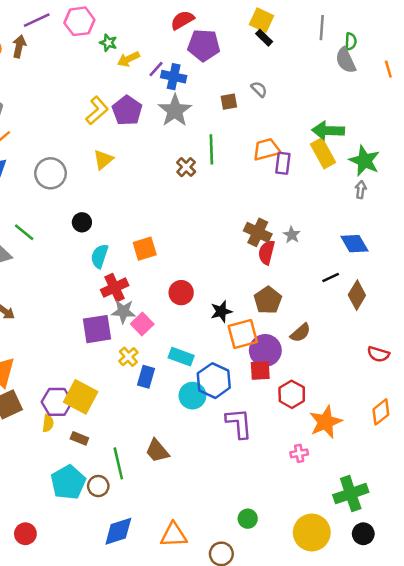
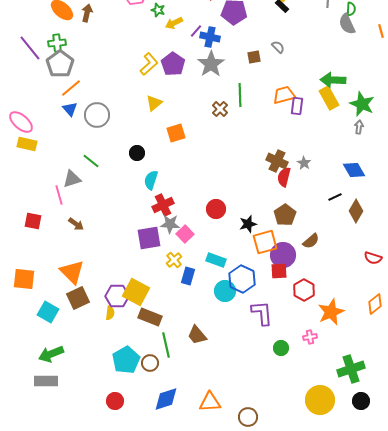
gray circle: (51, 173) -> (97, 115), moved
orange square: (145, 249) -> (176, 133), moved
brown rectangle: (79, 438) -> (150, 317), moved, size x1.6
green circle: (248, 519) -> (281, 348), moved
red circle: (25, 534) -> (115, 401), moved

